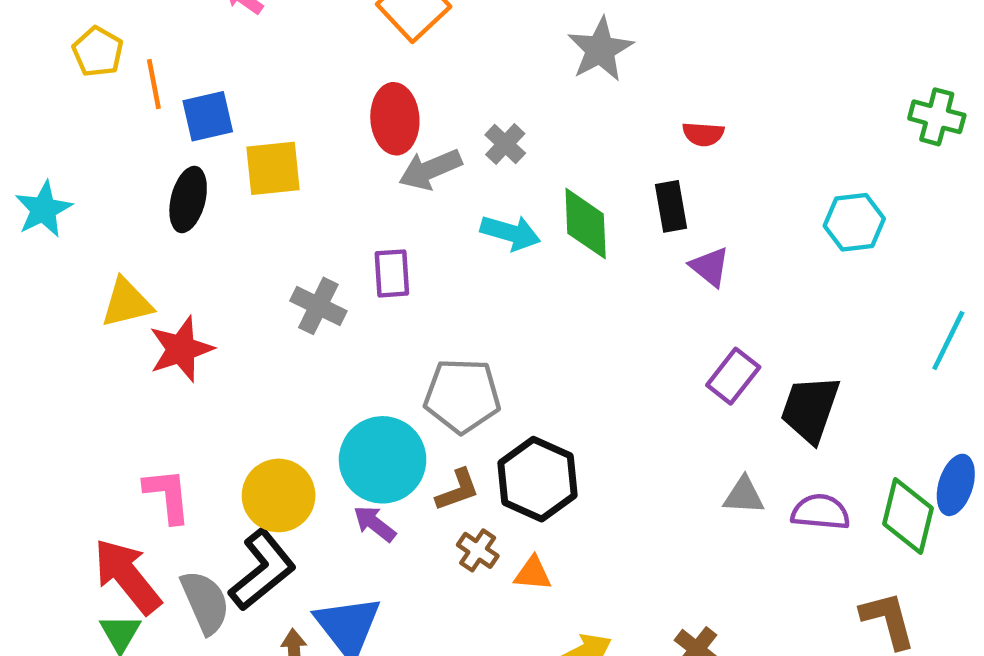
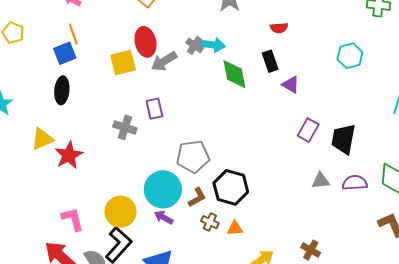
orange line: (154, 84) -> (73, 34), moved
yellow square: (273, 168) -> (123, 63), moved
cyan arrow: (510, 233) -> (213, 45), moved

